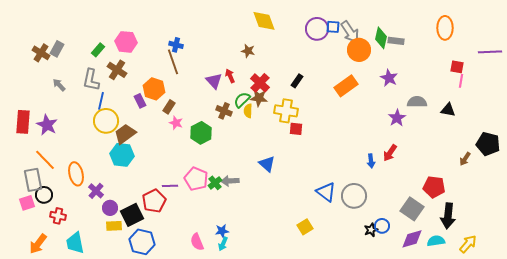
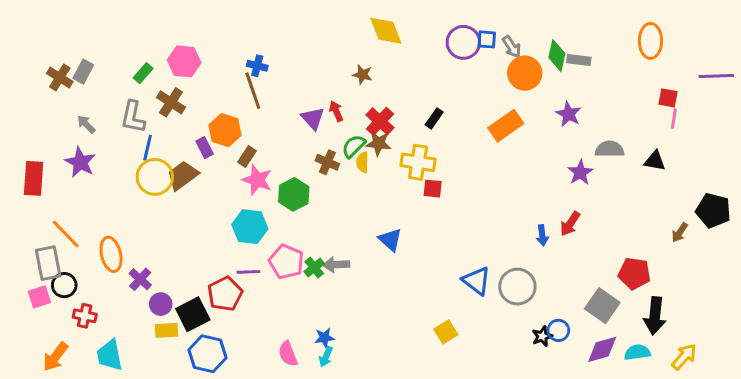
gray arrow: (350, 32) -> (512, 47), size x0.7
pink star: (176, 123) -> (257, 180), size x1.5
purple star: (47, 125) -> (80, 162), moved
brown trapezoid: (125, 134) -> (183, 175), moved
cyan hexagon: (122, 155) -> (250, 227), moved

